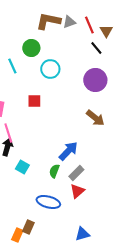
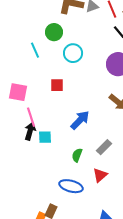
blue arrow: (68, 151) -> (80, 120), moved
cyan square: (22, 167) -> (45, 137), moved, turned -32
gray rectangle: (76, 173) -> (104, 147), moved

